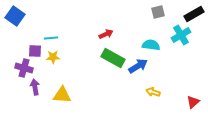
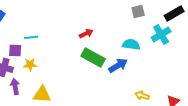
yellow star: (53, 57) -> (30, 64), moved
yellow arrow: (153, 92) -> (142, 95), moved

